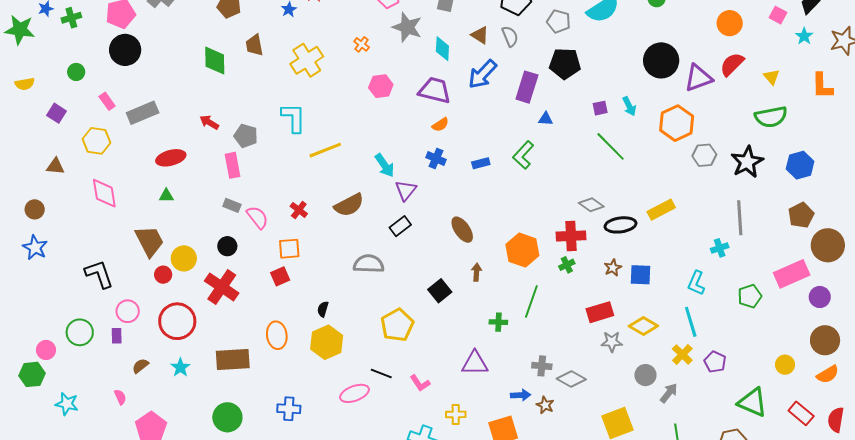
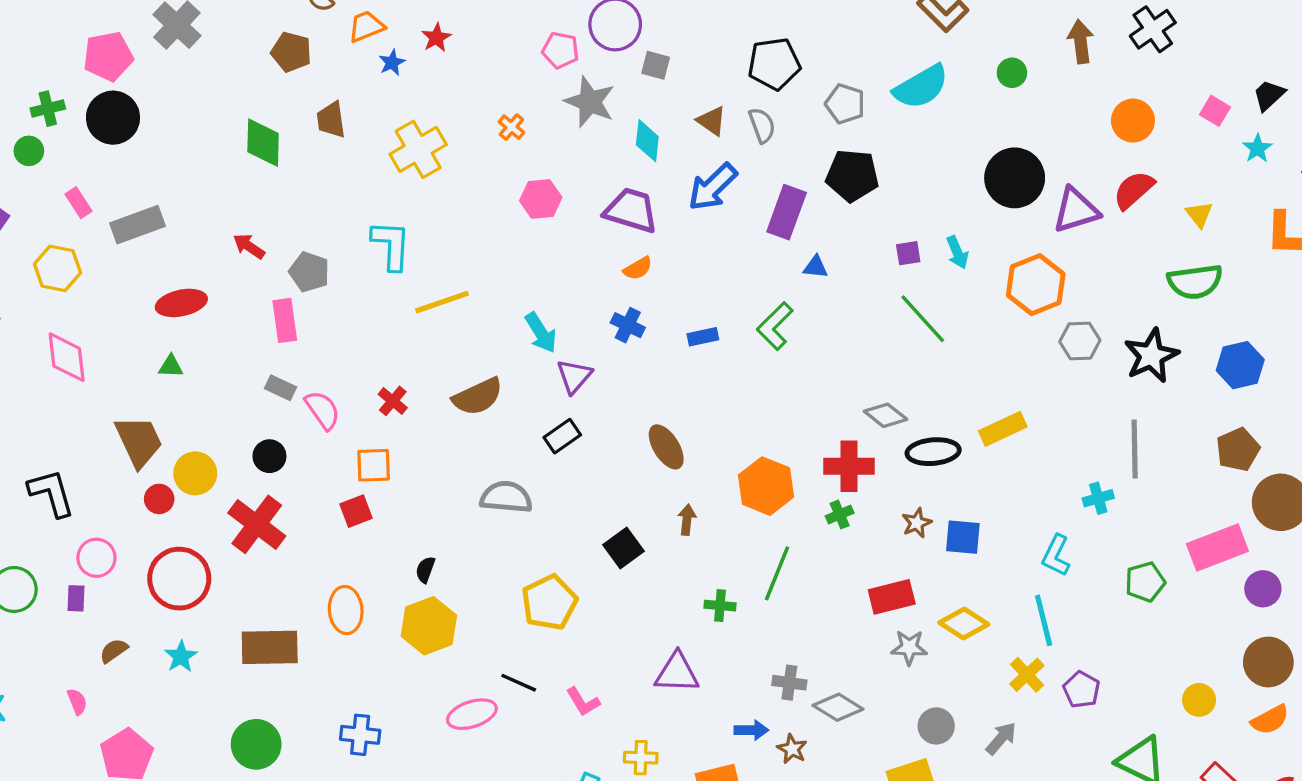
green cross: (71, 18) -> (48, 109), moved
gray circle: (645, 375) -> (936, 726), moved

